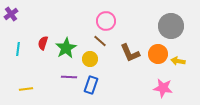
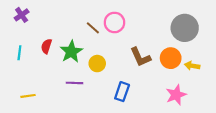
purple cross: (11, 14) -> (22, 15), moved
brown line: (100, 41) -> (93, 28), moved
blue rectangle: (91, 85) -> (122, 92), moved
pink star: (163, 88) -> (176, 95), turned -30

